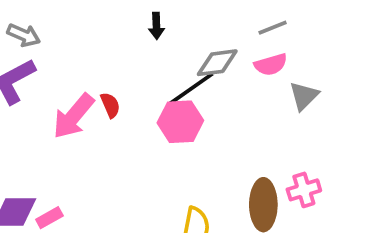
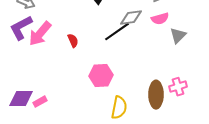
pink arrow: (73, 116) -> (40, 34), moved
pink hexagon: (180, 122) -> (101, 76), moved

